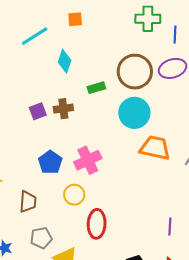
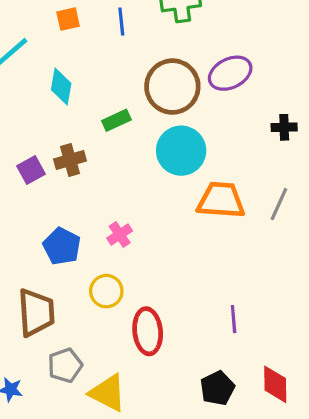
blue line: (175, 34) -> (121, 21), moved
pink cross: (88, 160) -> (120, 235), size x0.6
brown trapezoid: (28, 202) -> (36, 312), size x1.4
purple line: (170, 226) -> (234, 319), moved

